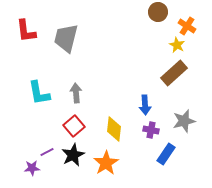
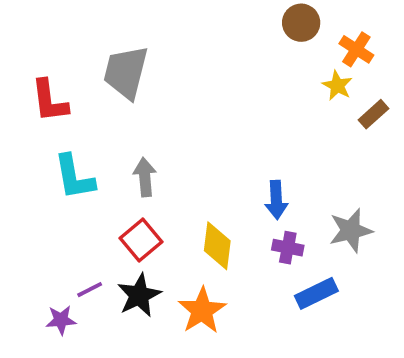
red L-shape: (26, 31) -> (50, 101), moved
brown rectangle: (174, 73) -> (374, 114), moved, size x0.6
blue rectangle: (166, 154) -> (316, 293), turned 30

